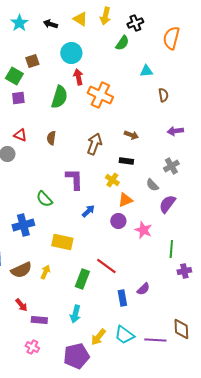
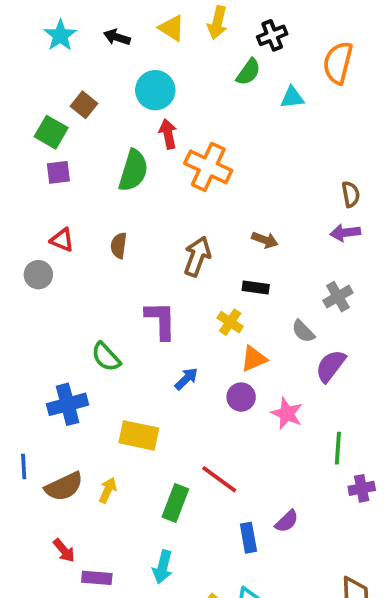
brown square: (32, 61) -> (84, 105), turned -32
cyan triangle: (146, 71) -> (292, 97), moved
brown semicircle: (163, 95) -> (351, 194), moved

